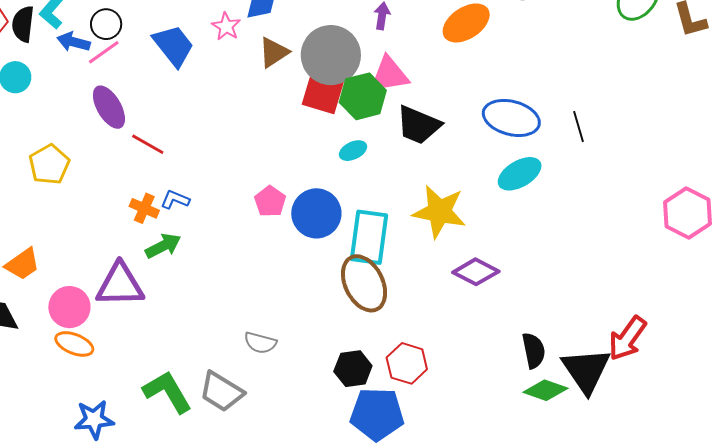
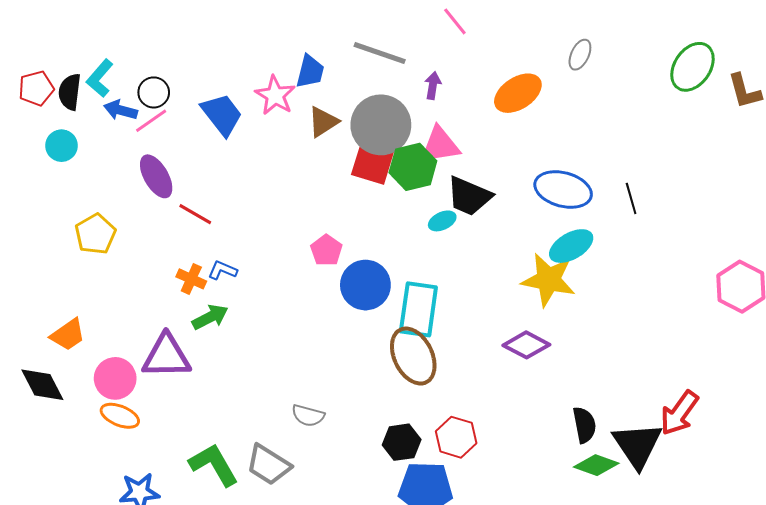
pink star: (226, 26) -> (275, 95), size x1.4
cyan ellipse: (353, 151) -> (442, 221), moved
pink pentagon: (270, 201) -> (326, 250), moved
yellow star: (439, 212) -> (548, 280), moved

